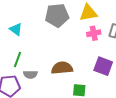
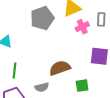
gray semicircle: (30, 75) -> (42, 87), moved

